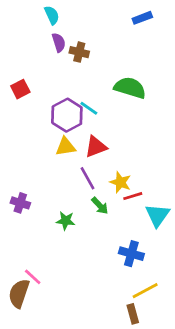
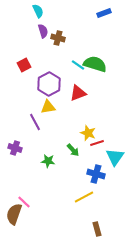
red square: (20, 89) -> (24, 65), moved
cyan line: (89, 108) -> (78, 65), moved
red triangle: (96, 147) -> (78, 93), moved
purple line: (88, 178) -> (35, 122), moved
blue cross: (131, 254) -> (96, 174), moved
yellow line: (145, 291) -> (84, 197), moved

